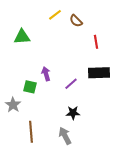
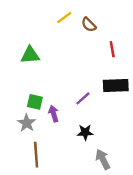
green triangle: (22, 37) -> (30, 55), moved
purple arrow: (46, 74) -> (54, 114), moved
gray star: (13, 105) -> (27, 123), moved
gray arrow: (65, 136) -> (103, 159), moved

